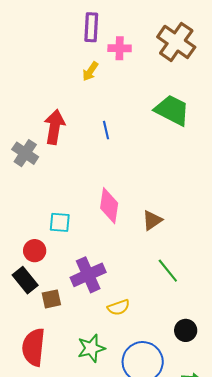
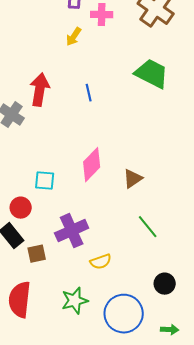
pink diamond: (109, 206) -> (92, 165), turned 36

